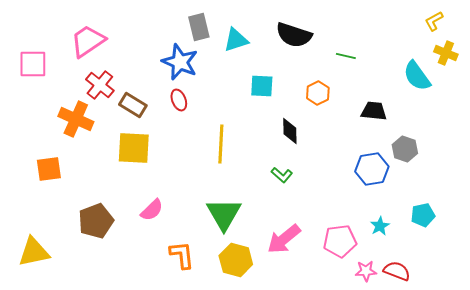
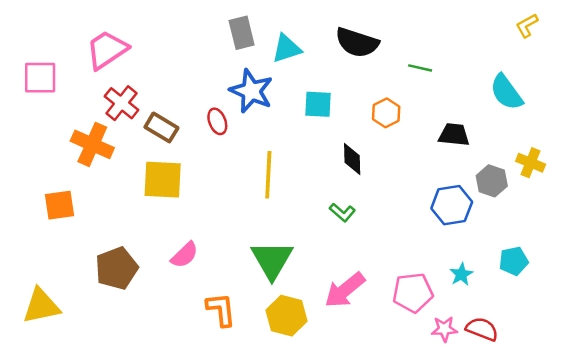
yellow cross: (446, 53) -> (531, 163), moved
blue star: (180, 62) -> (251, 91), moved

